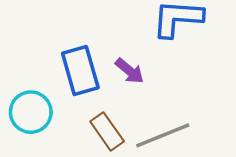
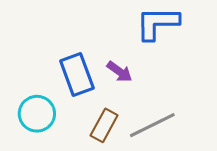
brown rectangle: (107, 131) -> (104, 125), turned 68

